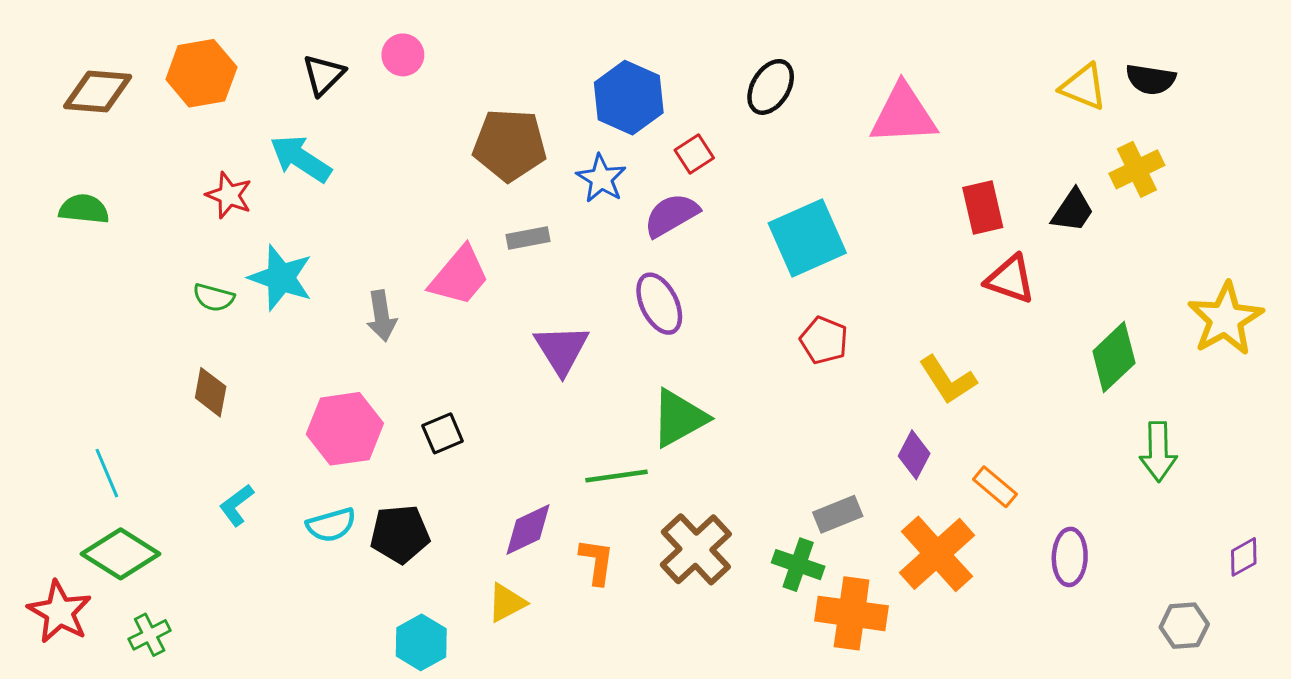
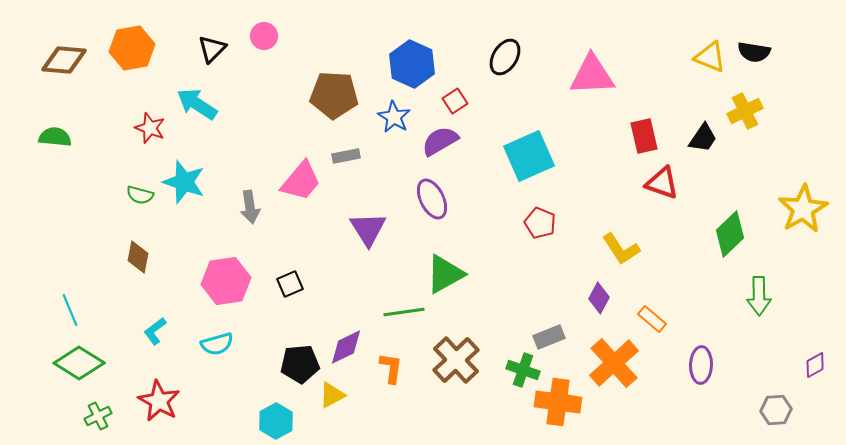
black pentagon: (400, 534) -> (300, 364), moved
red star: (60, 612) -> (159, 401), moved

